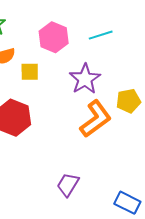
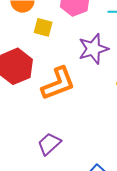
orange L-shape: (96, 119) -> (58, 84), moved

